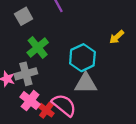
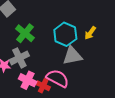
yellow arrow: (117, 37) -> (90, 33), moved

